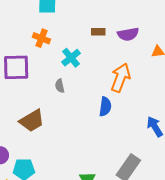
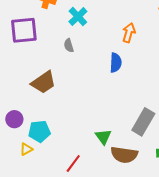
orange arrow: (121, 78) -> (129, 33), size x0.7

